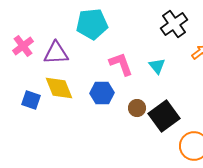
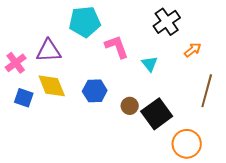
pink cross: (23, 46) -> (16, 63), moved
pink L-shape: (121, 64) -> (117, 47), moved

